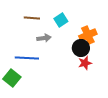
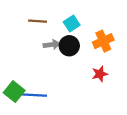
black circle: (81, 48) -> (69, 46), moved
blue line: (27, 58) -> (33, 95), moved

